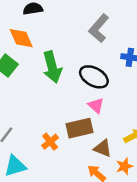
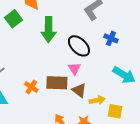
orange cross: (50, 142) -> (31, 87), turned -32
brown triangle: (103, 148) -> (79, 90), moved

